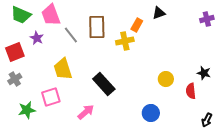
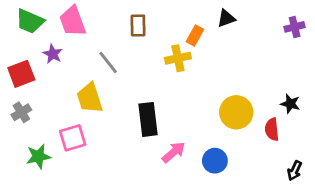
brown rectangle: (97, 27) -> (138, 25), moved, size x0.7
gray line: (71, 35) -> (108, 62), moved
yellow circle: (166, 79) -> (236, 112), size x1.5
black rectangle: (104, 84) -> (148, 119), turned 35
pink arrow: (86, 112) -> (174, 152), moved

